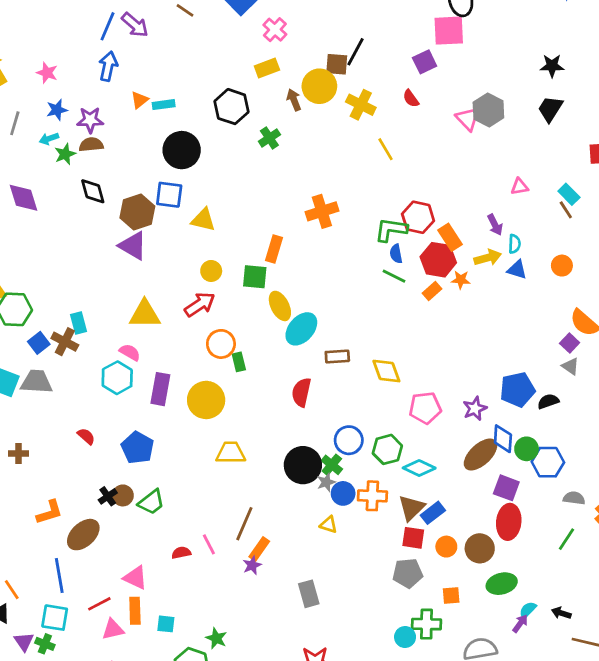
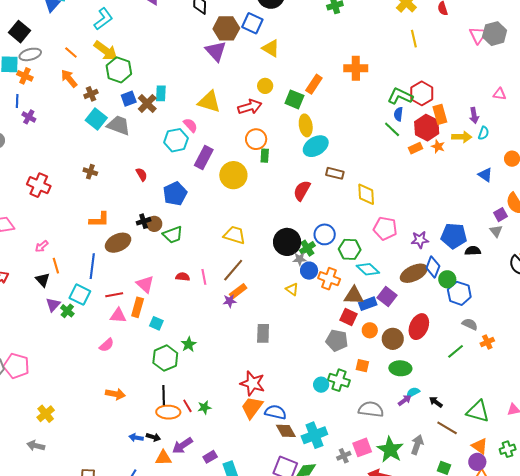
blue triangle: (517, 270) -> (485, 175), moved
yellow trapezoid: (231, 453) -> (234, 235), moved
purple square: (506, 488) -> (387, 296), moved
brown triangle: (411, 508) -> (354, 296), turned 30

